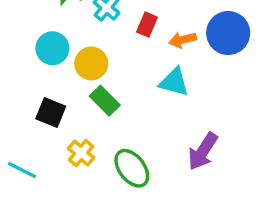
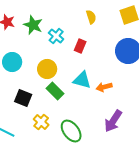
orange arrow: (183, 40) -> (104, 87), moved
cyan circle: (52, 48) -> (12, 62), moved
cyan triangle: (174, 82) -> (82, 80), moved

